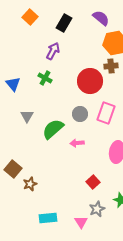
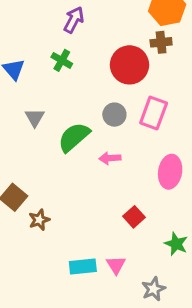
gray star: (97, 209) -> (154, 289), moved
cyan rectangle: (48, 218) -> (83, 266), moved
pink triangle: (81, 222) -> (116, 265), moved

